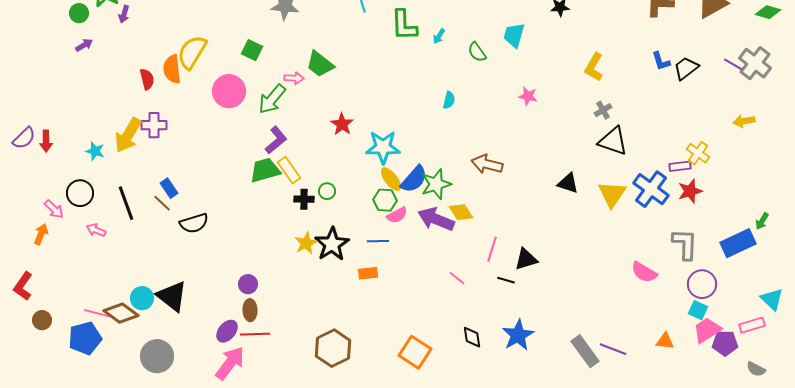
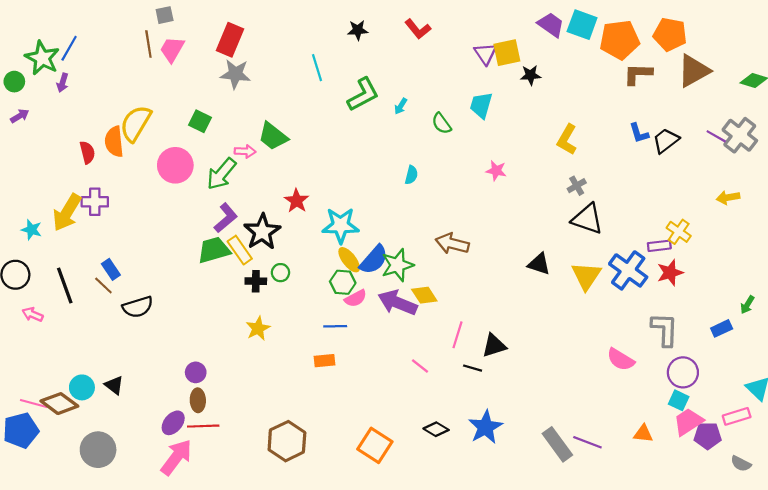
green L-shape: (404, 25) -> (363, 94), turned -116
blue rectangle: (738, 243) -> (722, 328), size x0.6
black star: (332, 244) -> (262, 232), moved
black triangle: (172, 296) -> (114, 385), size x0.6
black diamond: (472, 337) -> (436, 429), turned -50

